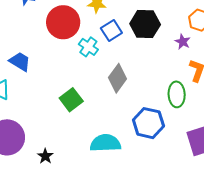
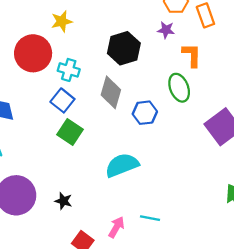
black hexagon: (145, 24) -> (124, 48), moved
blue square: (111, 31) -> (62, 100), moved
blue hexagon: (148, 123) -> (145, 113), moved, size x0.7

